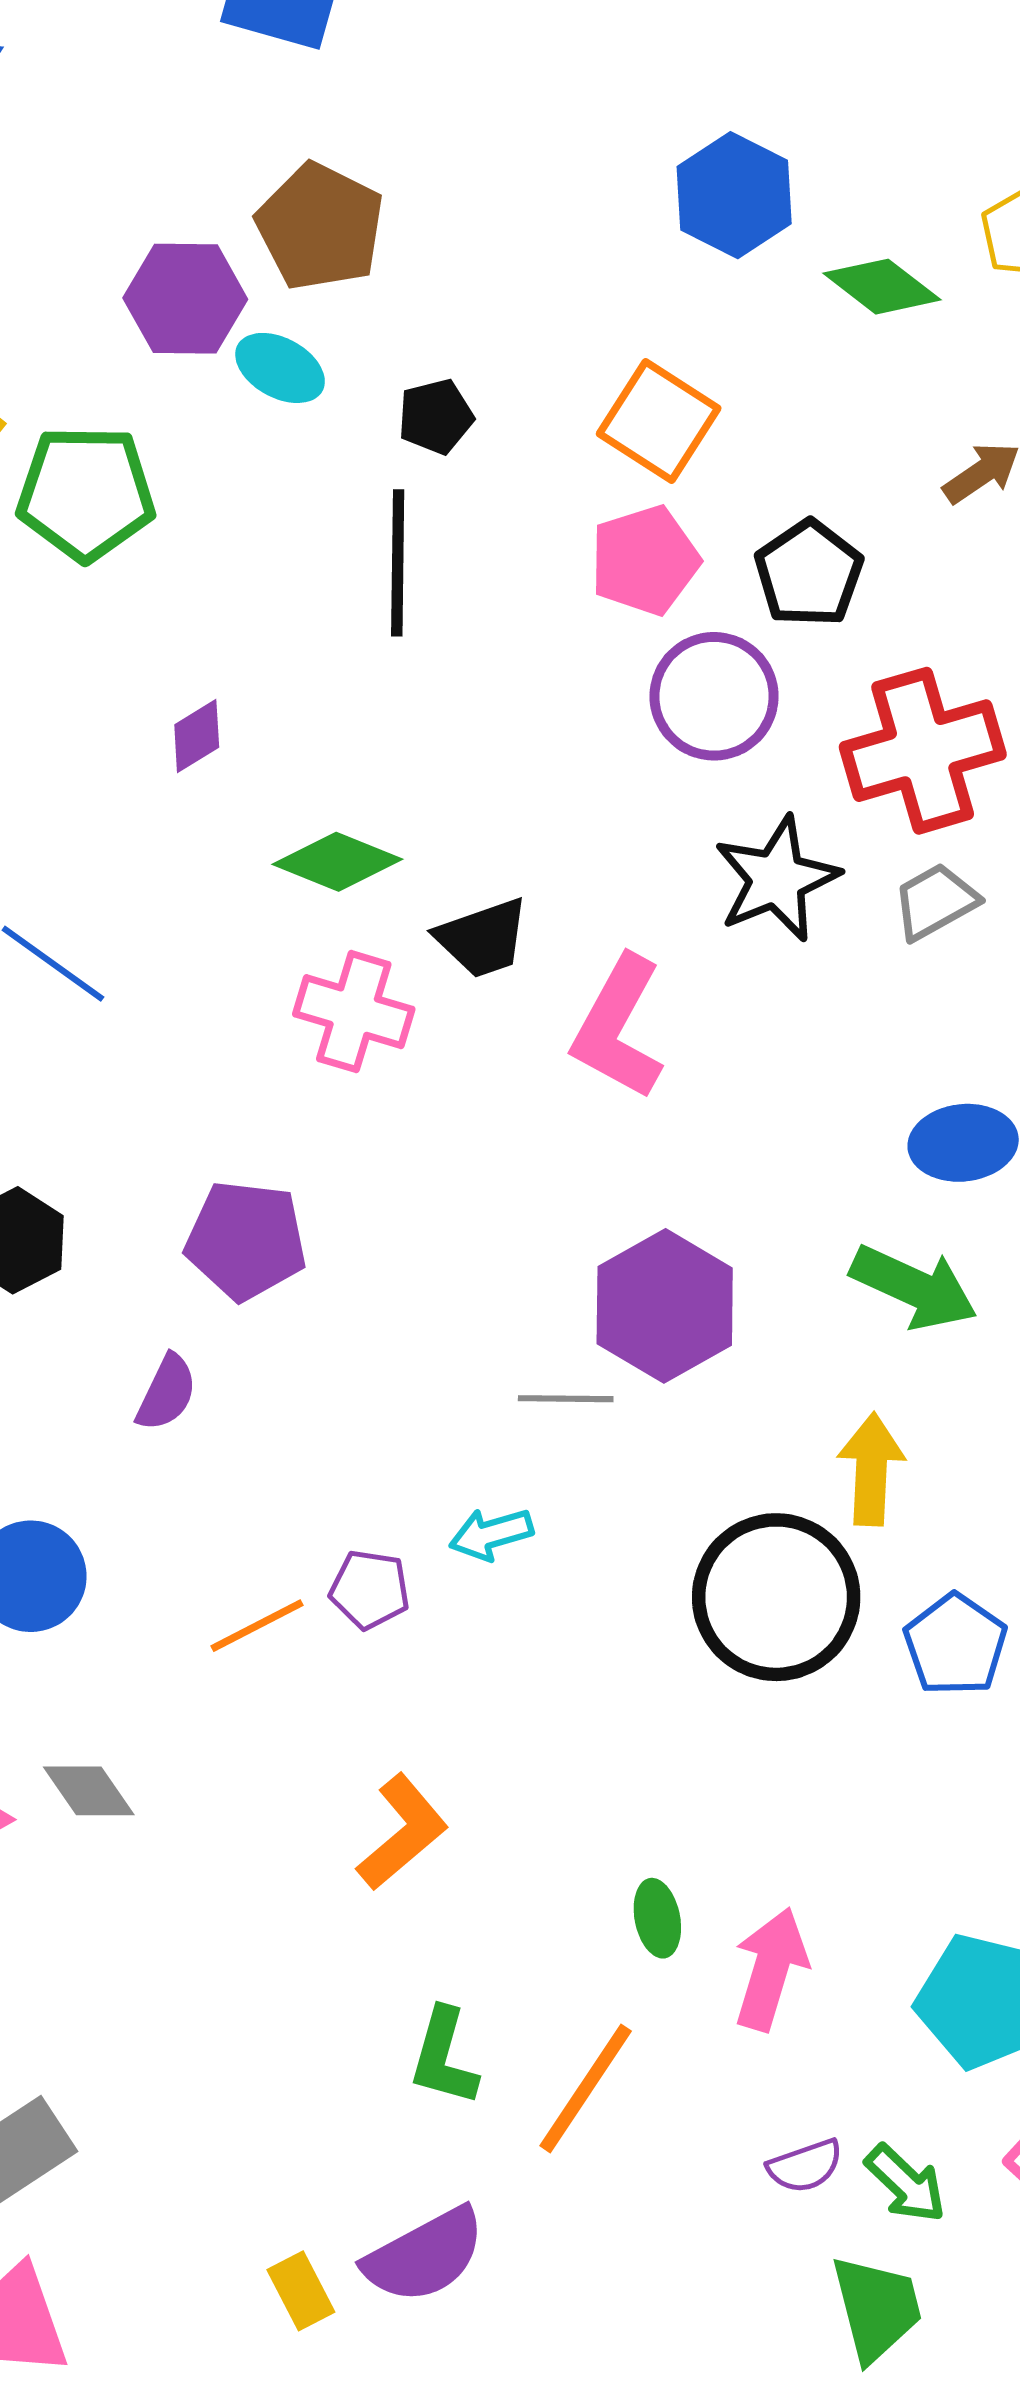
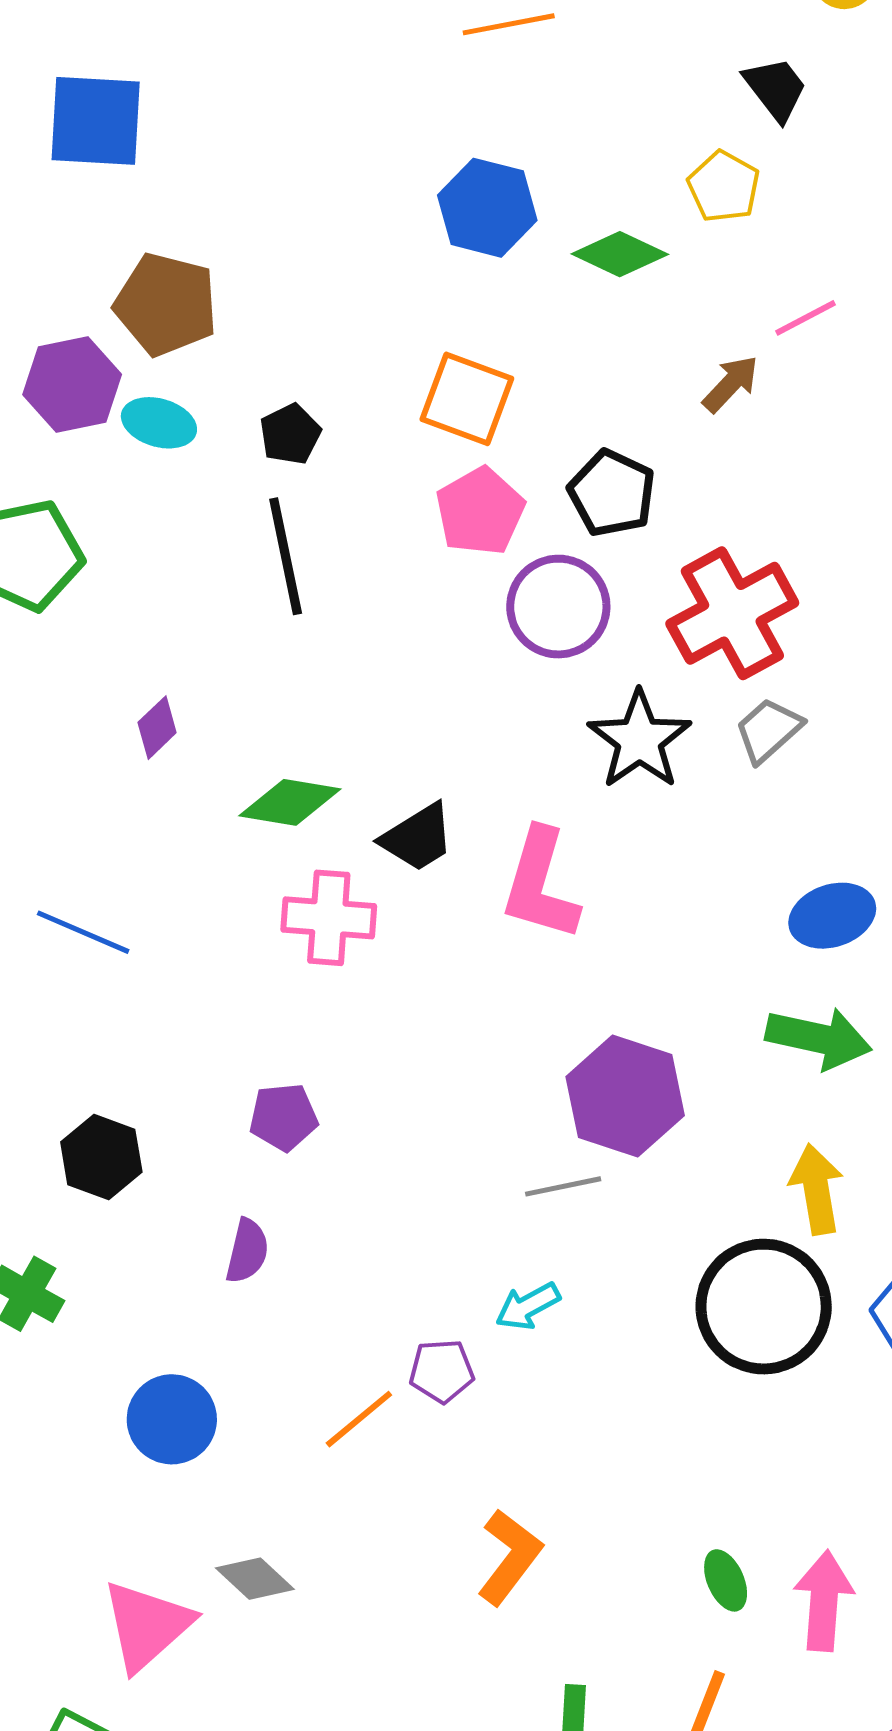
purple pentagon: (246, 1240) -> (283, 1117), size x0.7

